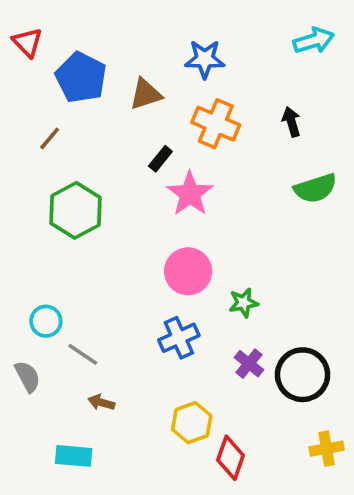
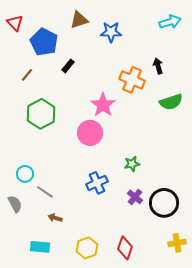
brown triangle: (146, 94) -> (79, 20), moved
orange cross: (216, 124) -> (132, 80), moved
black rectangle: (160, 159) -> (68, 66), moved
pink circle: (188, 271) -> (90, 133), moved
yellow hexagon: (192, 423) -> (87, 248), moved

